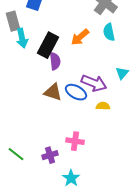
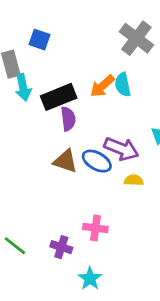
cyan semicircle: (109, 32) -> (123, 85), moved
black rectangle: (48, 45) -> (59, 97), turned 40
purple cross: (50, 155) -> (61, 247), turned 35

